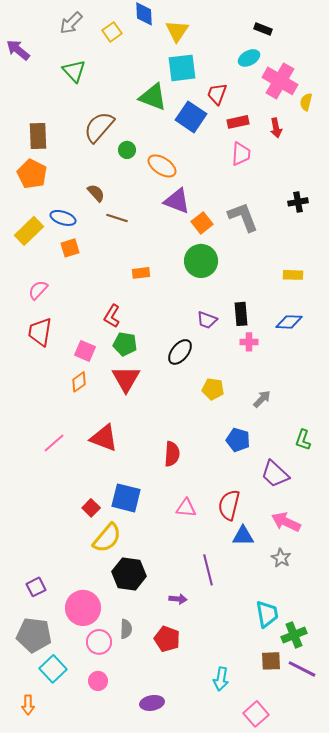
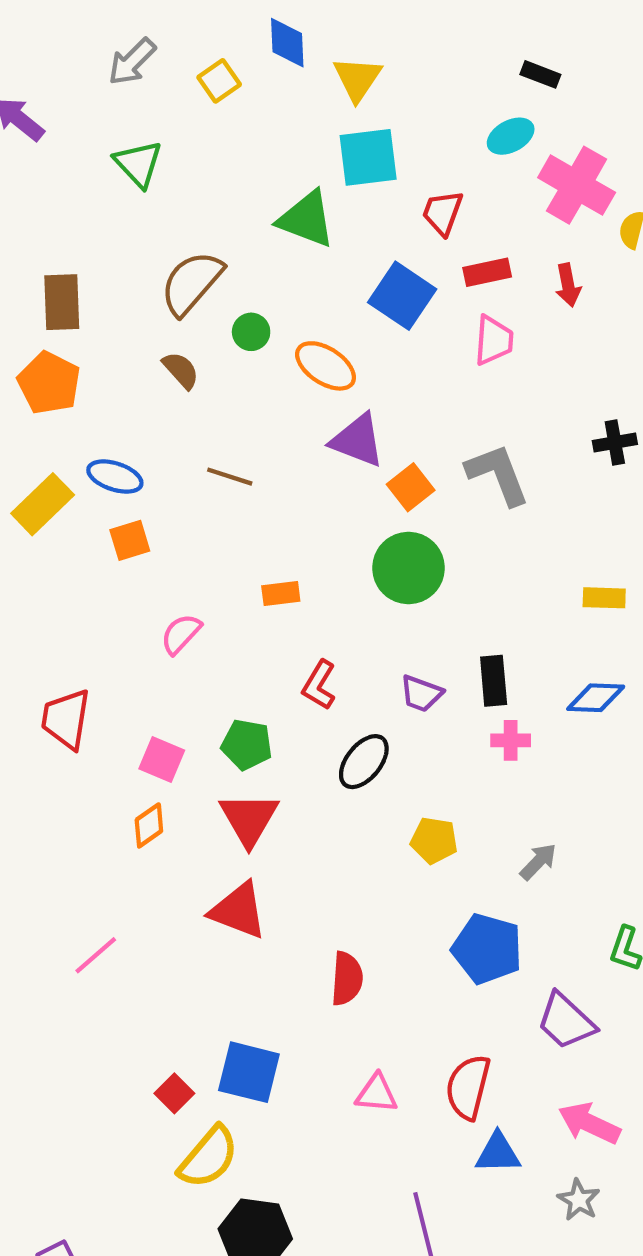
blue square: (191, 117) -> (402, 296), moved
brown semicircle: (96, 193) -> (181, 370), moved
pink semicircle: (38, 290) -> (181, 634), moved
red L-shape: (112, 316) -> (319, 685), moved
red triangle: (104, 438) -> (238, 911), moved
blue pentagon: (238, 440) -> (487, 949), size x1.4

